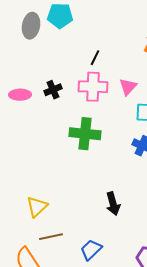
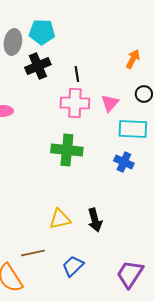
black line: (95, 58) -> (77, 74), turned -35
black cross: (53, 90) -> (38, 66), moved, size x1.4
yellow triangle: (37, 207) -> (60, 219), moved, turned 30

